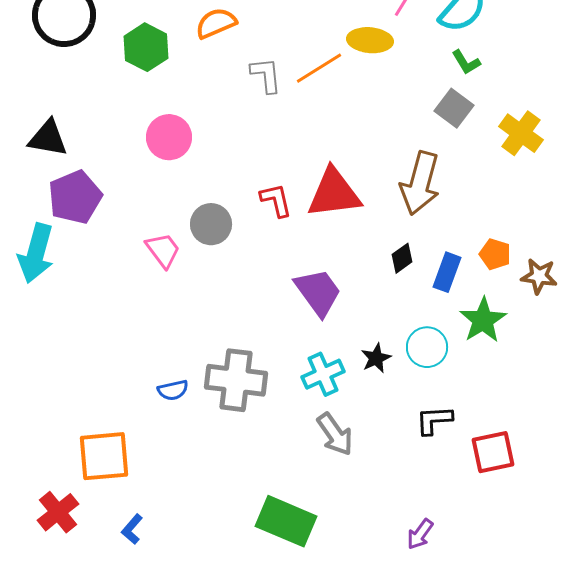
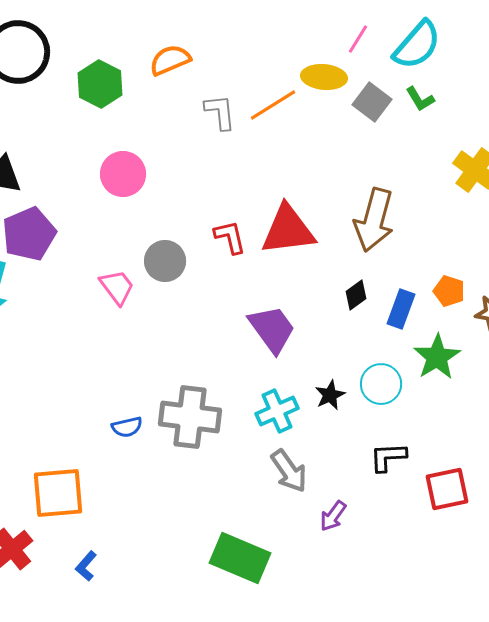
gray square: (454, 108) -> (372, 102), moved
purple arrow: (420, 534) -> (333, 516), moved

